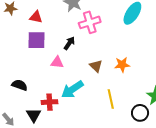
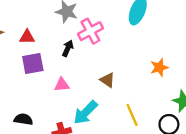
black arrow: (69, 43) -> (68, 48), moved
orange star: (122, 65) -> (159, 67), moved

